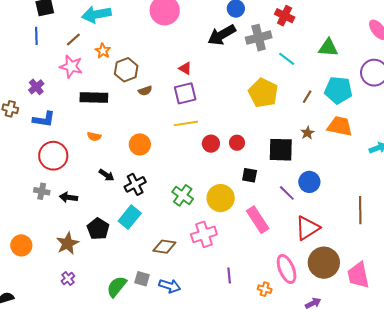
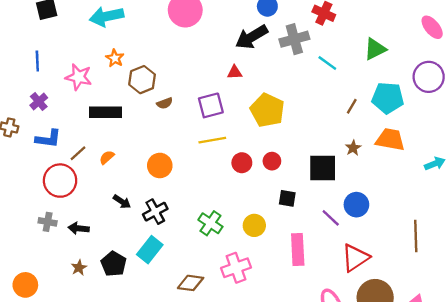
blue line: (36, 36) -> (37, 61), moved
brown line: (73, 39) -> (78, 153), moved
green triangle: (328, 48) -> (375, 49), turned -30
red triangle: (185, 68) -> (235, 72), moved, turned -32
yellow pentagon: (263, 93) -> (267, 110), moved
orange semicircle: (94, 136) -> (107, 157), turned 128
yellow circle: (221, 198) -> (254, 225), size x0.7
pink rectangle: (258, 220) -> (298, 250), turned 32
brown star: (67, 243) -> (79, 268), moved, size x0.6

